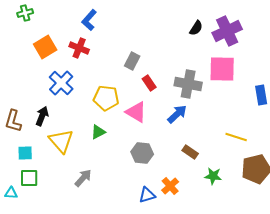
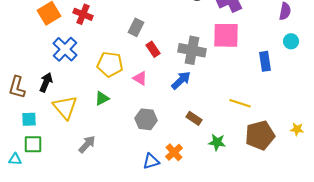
pink triangle: (136, 112) -> (140, 78), size x0.7

